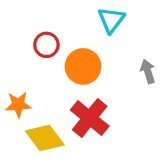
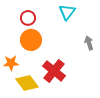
red circle: (46, 45) -> (28, 18), moved
orange circle: (83, 66) -> (31, 40), moved

